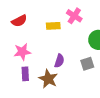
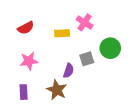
gray square: (87, 64) -> (87, 59), moved
purple rectangle: (25, 74) -> (24, 92), moved

